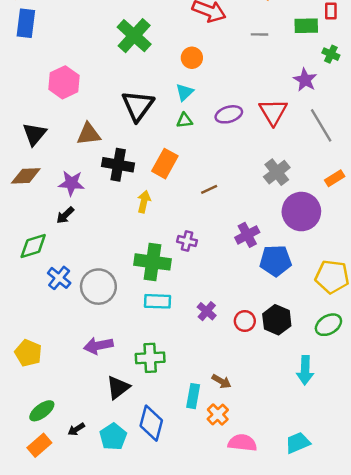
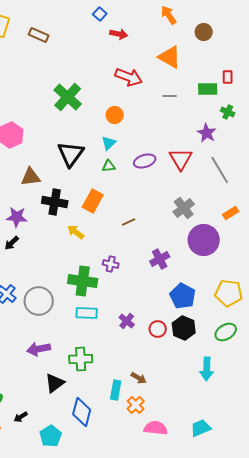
yellow arrow: (144, 202) -> (76, 232), turned -66
blue pentagon: (276, 261) -> (183, 296), moved, turned 30
cyan pentagon: (113, 437) -> (51, 436), moved

